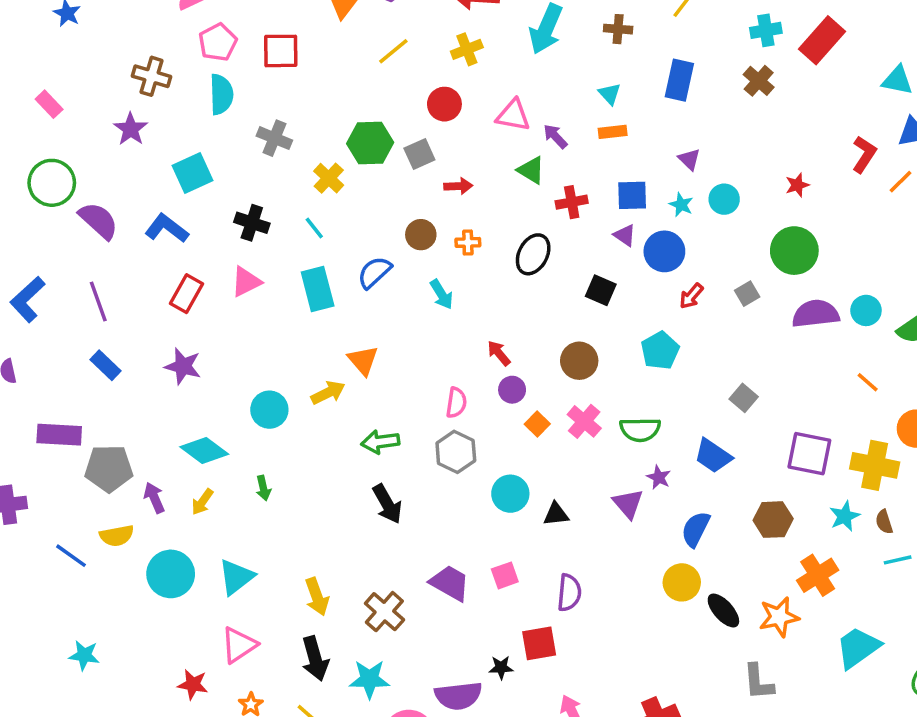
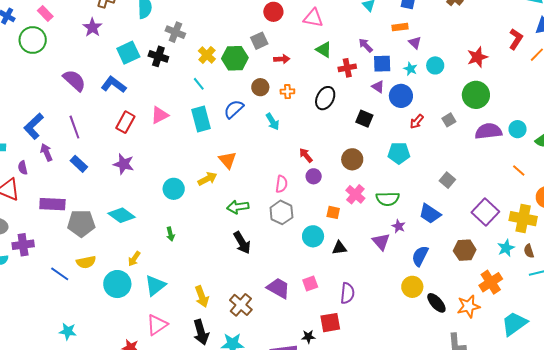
orange rectangle: (613, 132) -> (400, 27), moved
purple arrow: (555, 136) -> (366, 45), moved
green hexagon: (370, 143) -> (235, 58), moved
green circle: (52, 183) -> (33, 40), moved
red star: (797, 185) -> (477, 57), size x1.5
black cross: (252, 223) -> (158, 56), moved
cyan pentagon: (660, 351) -> (399, 153), turned 30
orange square: (537, 424) -> (333, 212), moved, turned -32
cyan diamond: (204, 451) -> (121, 215), moved
purple square: (809, 454) -> (485, 212), turned 32
purple arrow: (154, 498) -> (46, 152), moved
yellow arrow: (202, 502) -> (134, 259), moved

